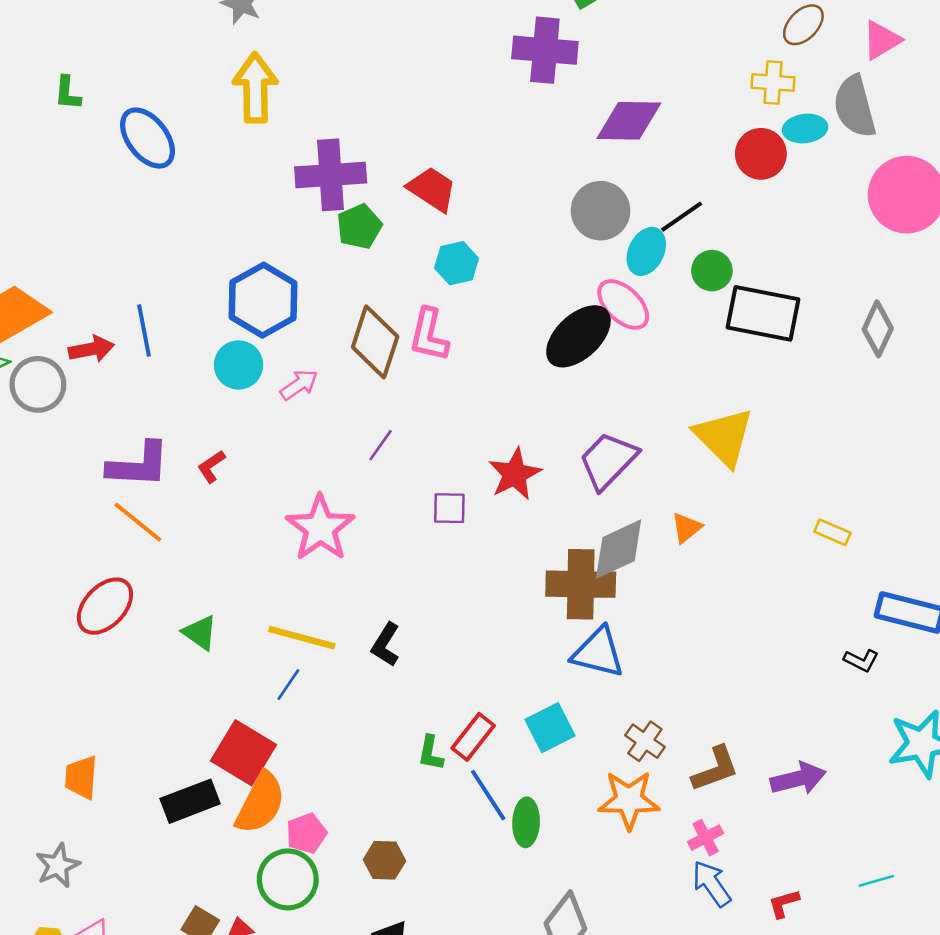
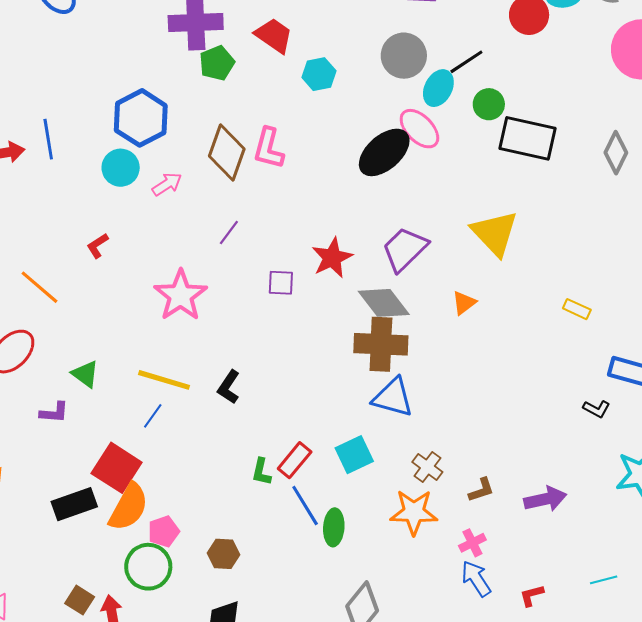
cyan hexagon: (457, 263) -> (319, 74), moved
purple L-shape: (138, 465) -> (54, 412), moved, size x0.6
gray diamond: (619, 549) -> (384, 303), moved, turned 76
brown L-shape: (715, 769) -> (481, 490), size x0.7

